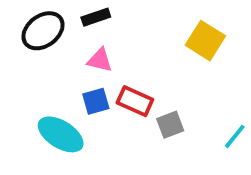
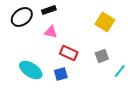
blue square: (96, 101) -> (61, 74), moved
gray square: (170, 125) -> (102, 56), moved

